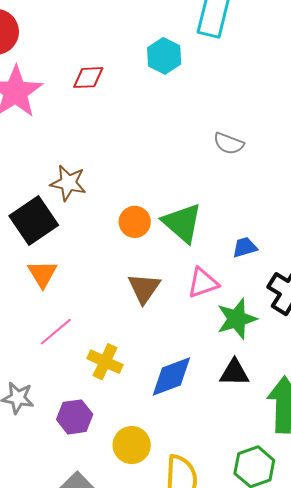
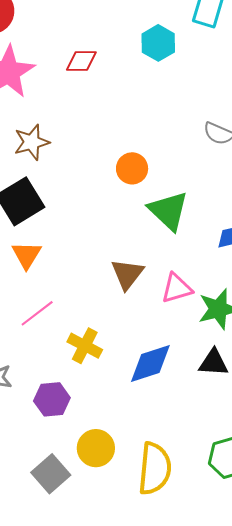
brown star: (68, 183) -> (32, 142), moved, turned -30
orange circle: (135, 222) -> (132, 168), moved
pink triangle: (203, 283) -> (177, 288), moved
yellow circle: (132, 445) -> (96, 448), moved

